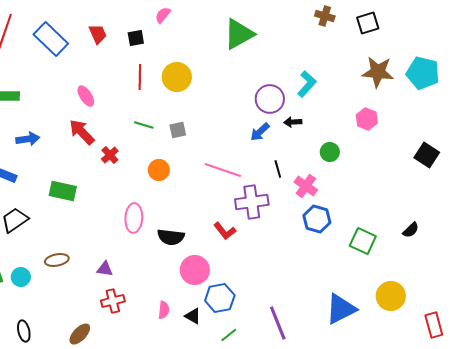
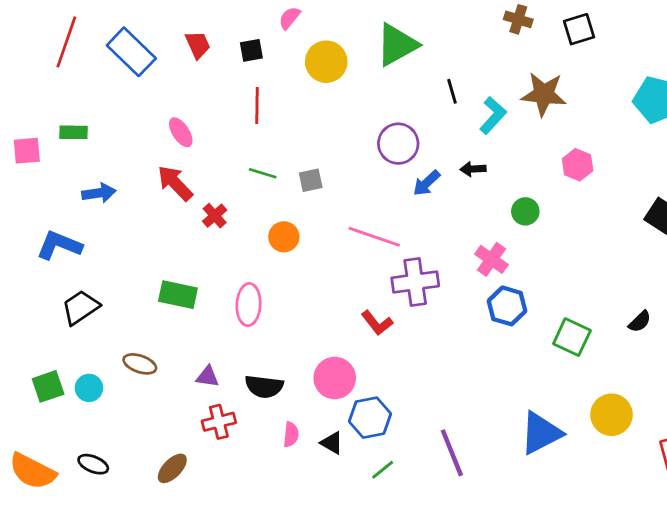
brown star: (378, 72) -> (544, 94), moved
yellow circle: (177, 77) -> (326, 62), moved
purple circle: (270, 99) -> (398, 144), moved
black line: (278, 169) -> (452, 91), moved
green rectangle: (63, 191) -> (178, 295), moved
black semicircle: (171, 237) -> (264, 386), moved
brown ellipse: (57, 260) -> (140, 364), turned 30
black ellipse: (24, 331) -> (93, 464), turned -55

